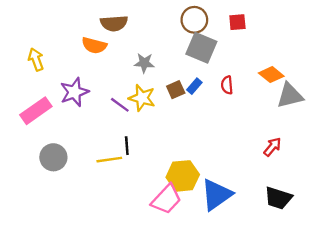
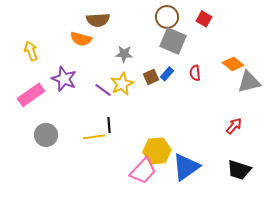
red square: (237, 22) -> (204, 19), turned 35
purple star: (74, 92) -> (64, 79), turned -30
yellow star: (142, 98) -> (122, 84), turned 30

